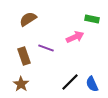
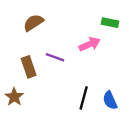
black line: (70, 82) -> (84, 98), turned -30
brown star: (21, 84) -> (14, 97), moved

